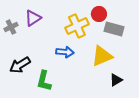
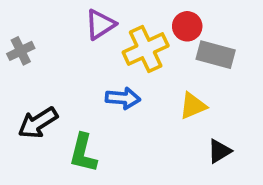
purple triangle: (33, 18) -> (100, 24), moved
yellow triangle: (102, 56) -> (193, 106), size x0.7

